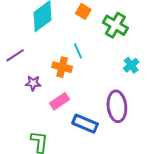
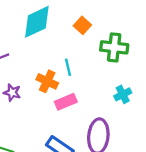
green cross: (115, 25) -> (114, 47), turned -35
pink rectangle: (59, 101) -> (66, 102), moved

